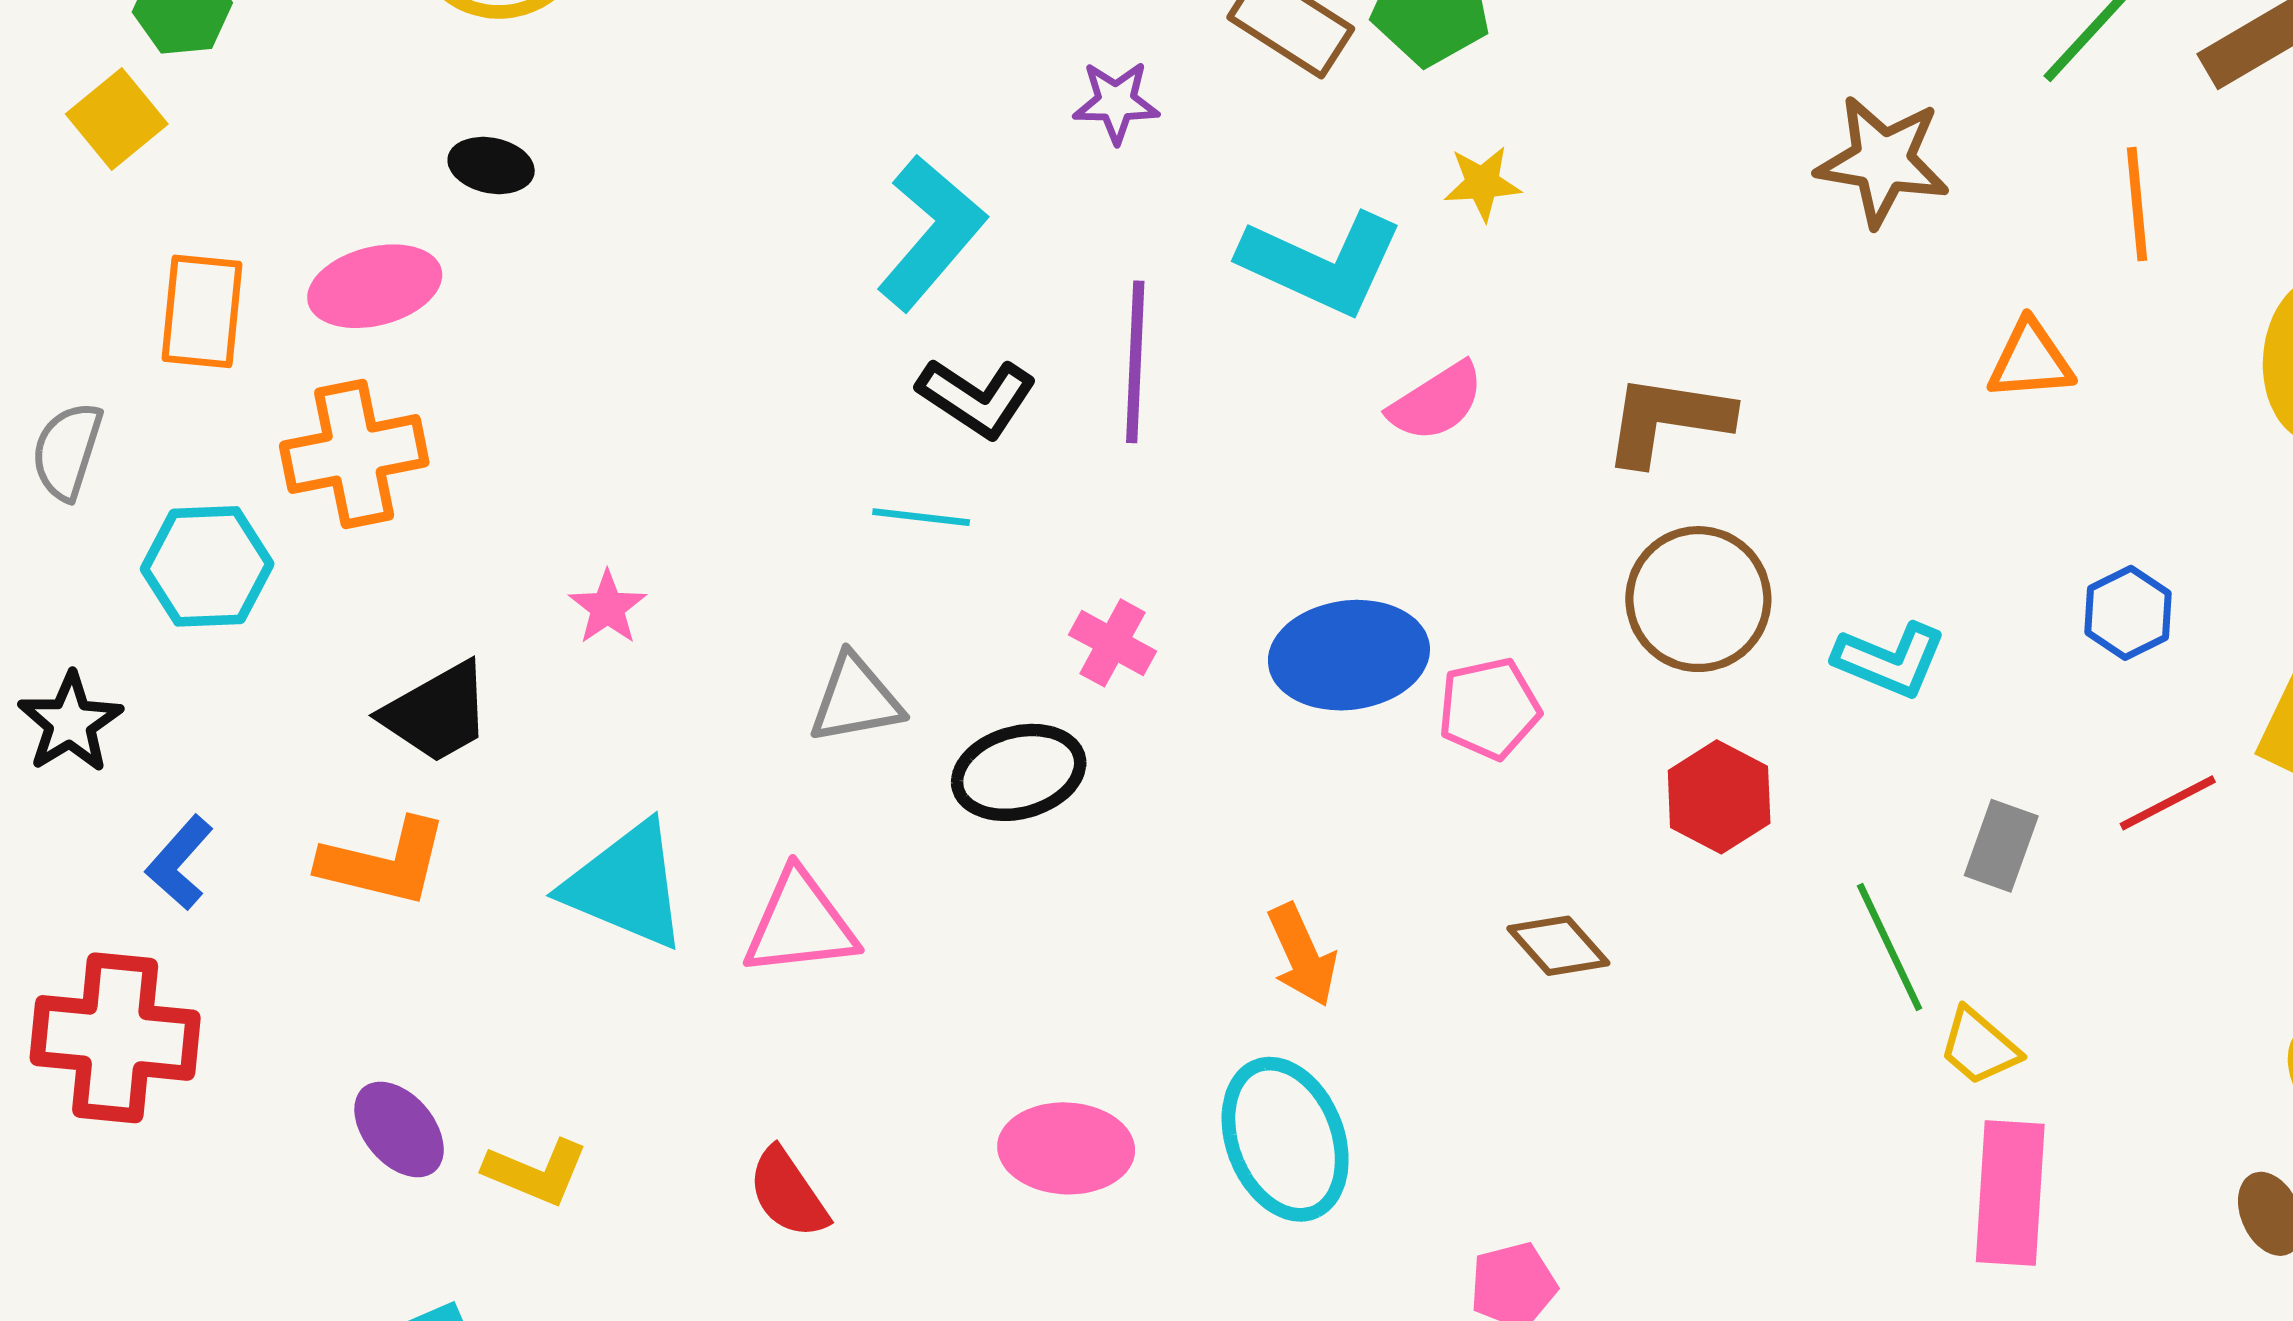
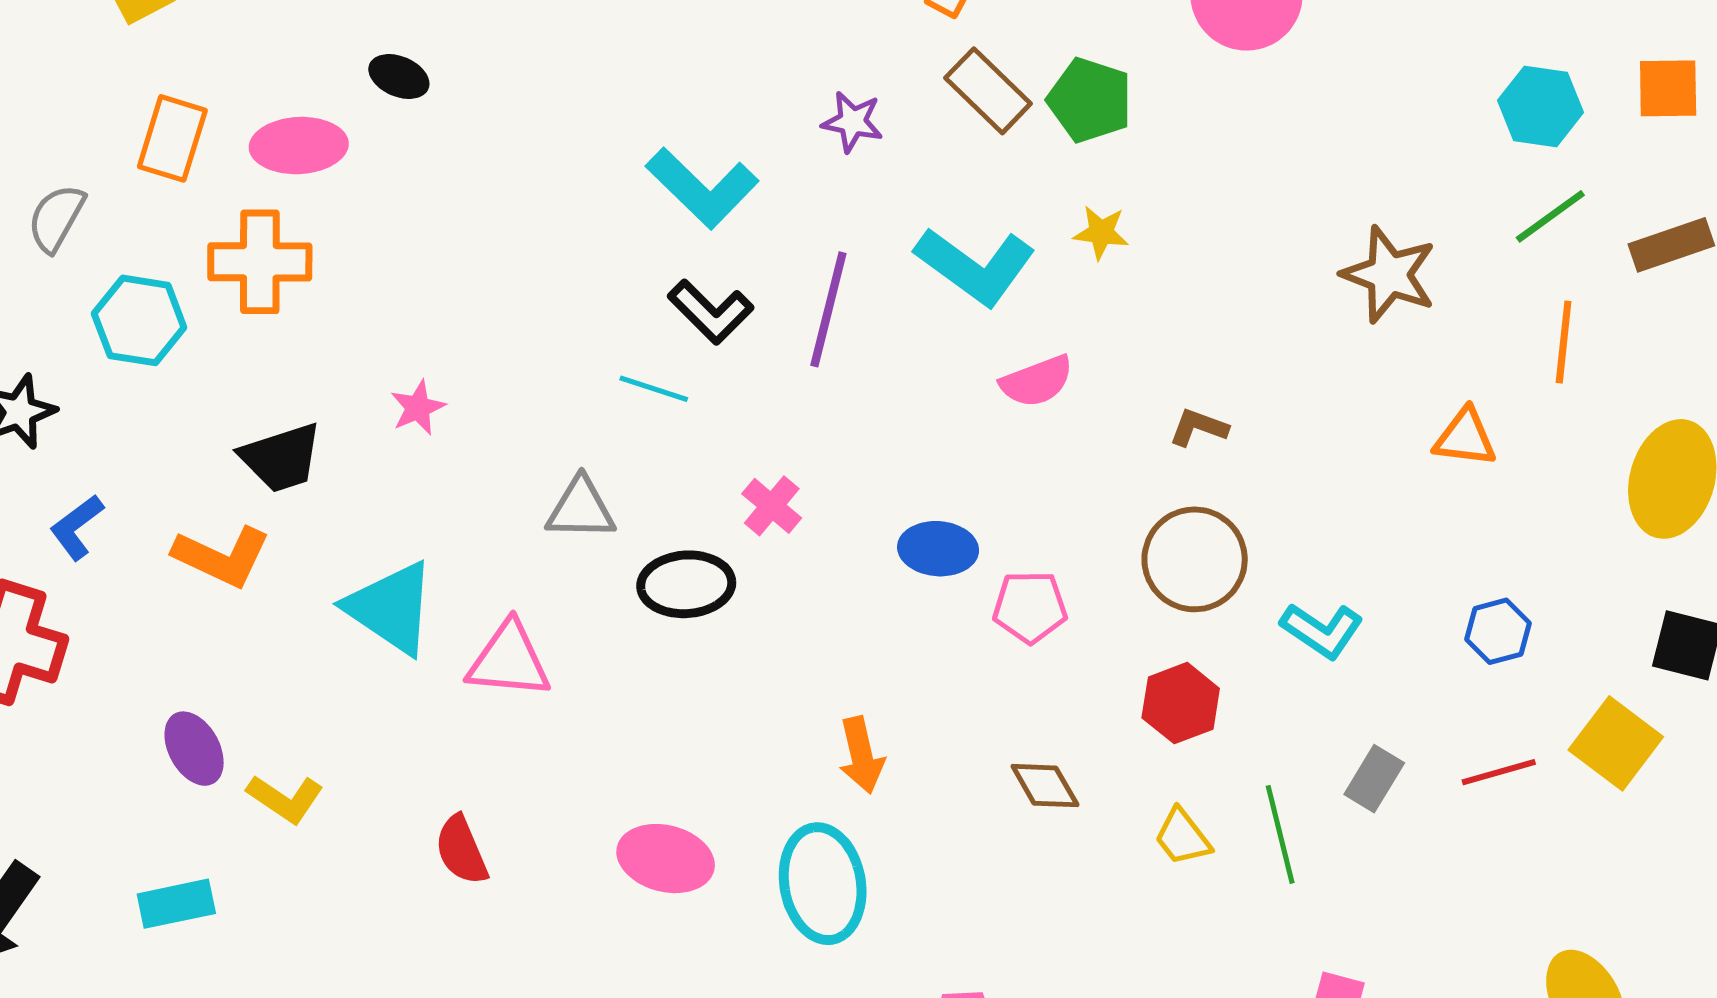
cyan L-shape: (931, 233) -> (702, 188), turned 82
brown L-shape: (1667, 420) -> (1198, 427), size x0.6
blue ellipse: (1349, 655) -> (938, 549), size x0.7
yellow trapezoid: (1979, 1047) -> (1183, 837), moved

